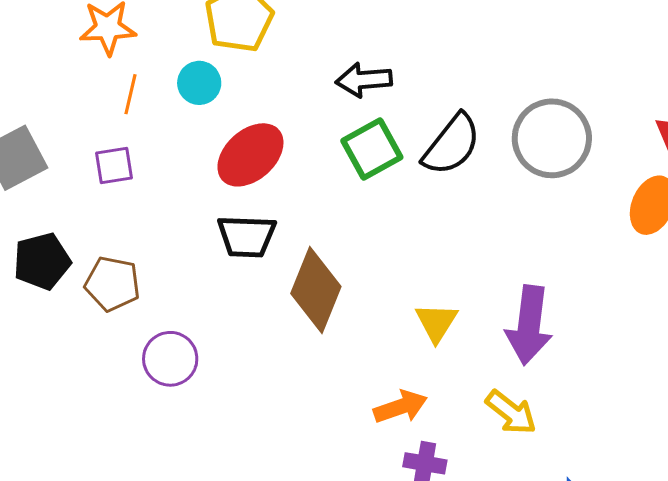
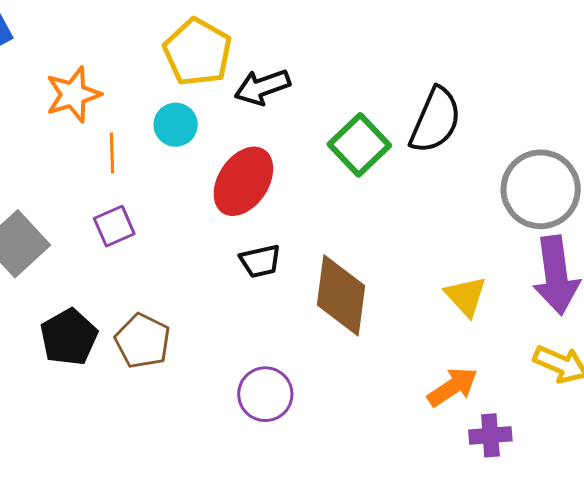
black arrow: (364, 80) -> (262, 87), moved
gray circle: (552, 138) -> (541, 189), moved
black trapezoid: (247, 236) -> (260, 261), size x0.7
brown pentagon: (112, 284) -> (143, 341), turned 30
purple circle: (170, 359) -> (265, 394), moved

